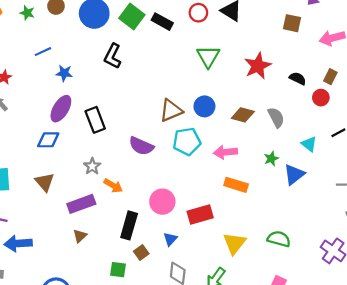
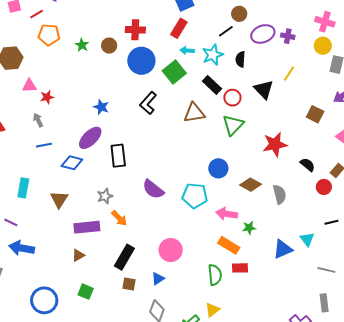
red circle: (198, 13) -> (232, 98), moved
black rectangle: (162, 22) -> (212, 85), moved
blue line: (43, 52) -> (44, 145), moved
brown triangle: (171, 111) -> (194, 113), moved
cyan triangle: (309, 144) -> (307, 239), moved
green star: (271, 159) -> (249, 228), moved
pink circle: (162, 202) -> (171, 250), moved
red rectangle: (200, 215) -> (240, 268), moved, size x0.7
green semicircle: (279, 239) -> (215, 275), moved, turned 55
yellow triangle: (234, 243) -> (212, 310), moved, size x0.7
brown square: (141, 253) -> (129, 284), turned 32
green square: (118, 270) -> (86, 292), moved

